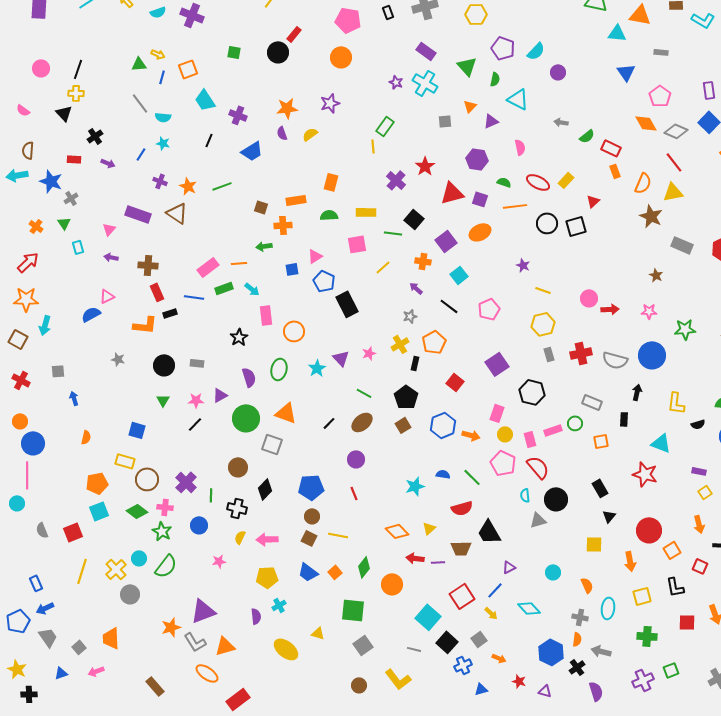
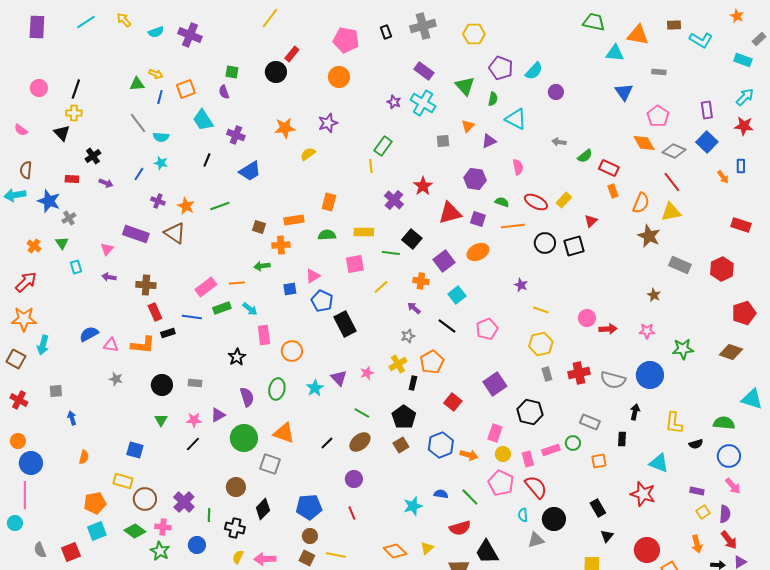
purple semicircle: (282, 133) -> (224, 92), moved
pink triangle: (107, 296) -> (111, 345), moved, turned 35

